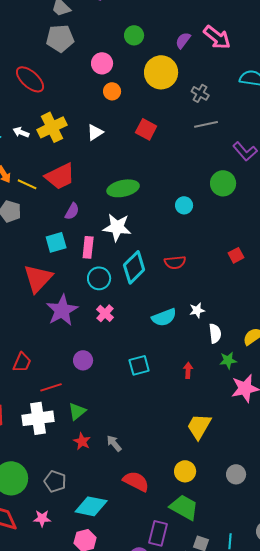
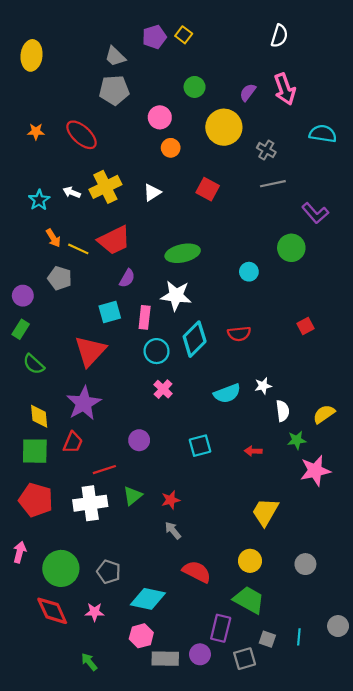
pink arrow: (217, 37) -> (285, 89), turned 32
purple star: (62, 310) -> (84, 403), moved
red arrow: (188, 370) -> (253, 451), turned -91
red star: (82, 441) -> (171, 500), moved, turned 30

